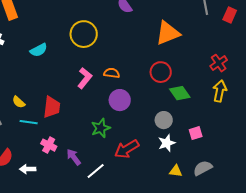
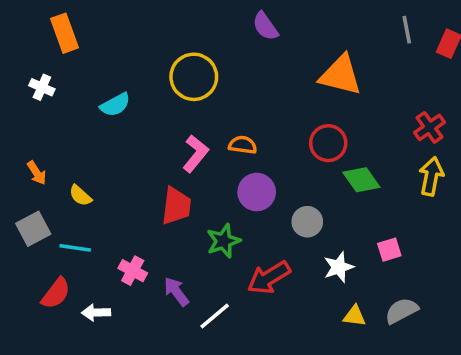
orange triangle: (168, 33) -> (340, 75), turned 36
red trapezoid: (52, 107) -> (176, 206), moved
gray circle: (164, 120) -> (307, 222), moved
cyan line: (29, 122) -> (75, 248), moved

